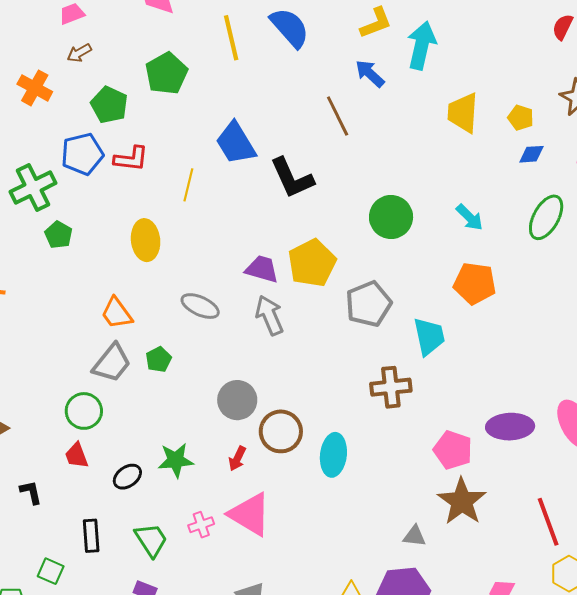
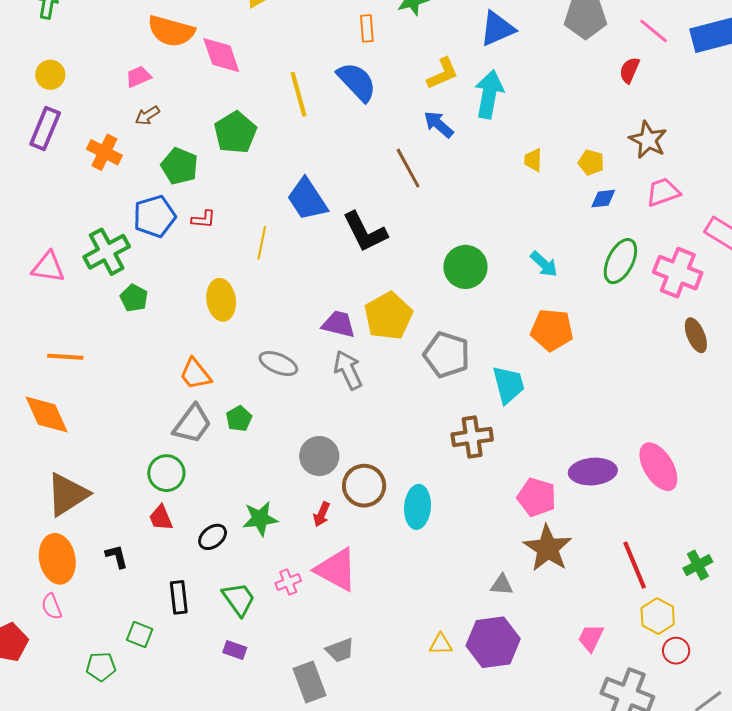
yellow trapezoid: (463, 113) -> (533, 160), size x0.6
red L-shape: (131, 159) -> (203, 219), size x0.7
gray pentagon: (369, 304) -> (447, 355), turned -30

